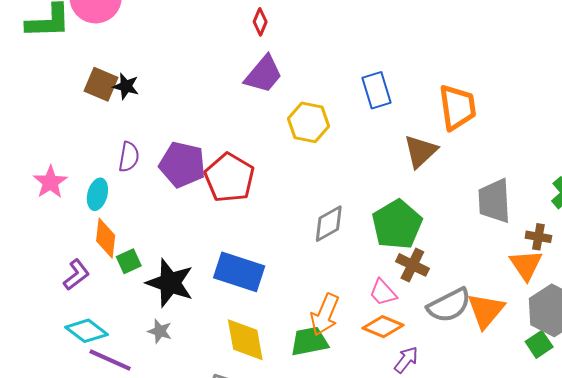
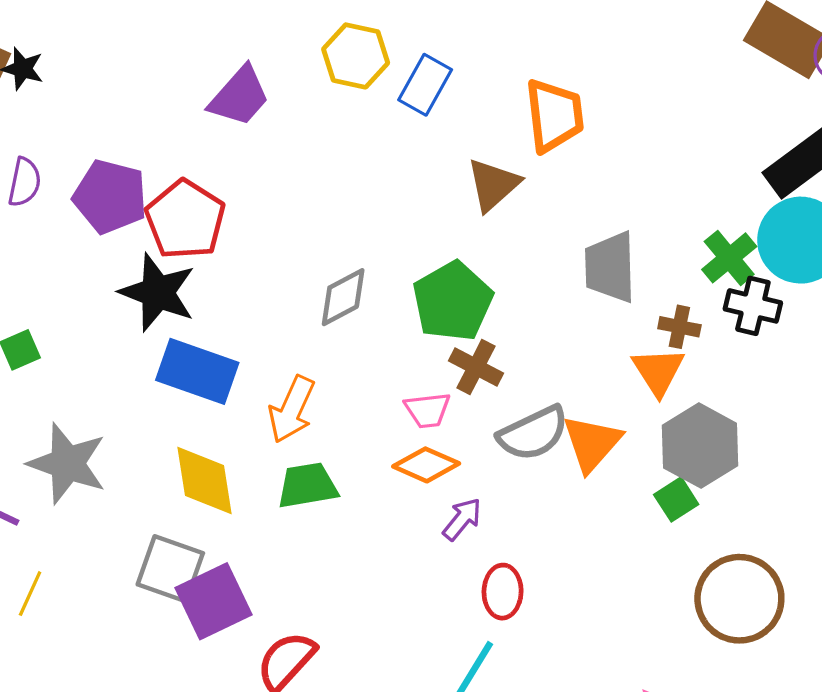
purple trapezoid: (264, 74) -> (239, 96), moved
blue rectangle: (377, 90) -> (425, 85), turned 45
yellow hexagon: (309, 122) -> (356, 56), moved
black star: (170, 283) -> (158, 292), moved
pink trapezoid: (383, 293) -> (427, 410), turned -56
orange arrow: (325, 315) -> (292, 409), moved
gray star: (160, 331) -> (67, 463), size x2.0

